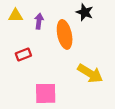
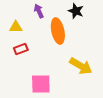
yellow triangle: (16, 16) -> (16, 27), moved
purple arrow: (39, 21) -> (39, 11), moved, turned -32

